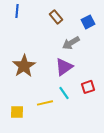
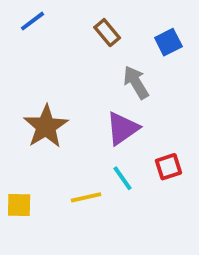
blue line: (17, 11) -> (32, 21), turned 48
gray arrow: (71, 43) -> (136, 82), turned 90
yellow square: (17, 112) -> (19, 205), moved

